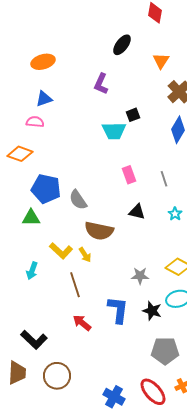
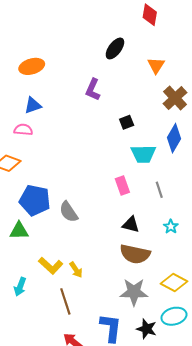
cyan trapezoid: (114, 131) -> (143, 154), moved
brown semicircle: (99, 231) -> (135, 254), moved
gray star: (140, 276) -> (134, 292), size x1.5

